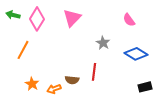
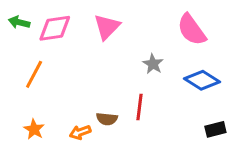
pink diamond: (37, 19) -> (55, 28), turned 50
pink semicircle: (129, 20) -> (192, 30), size x1.6
orange star: (32, 84) -> (34, 129), moved

